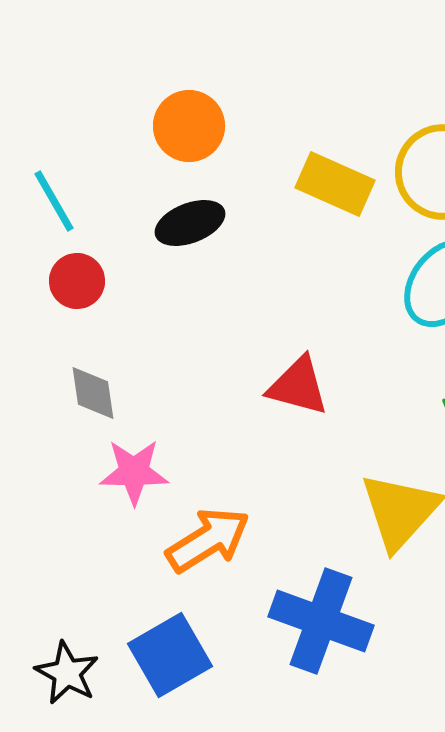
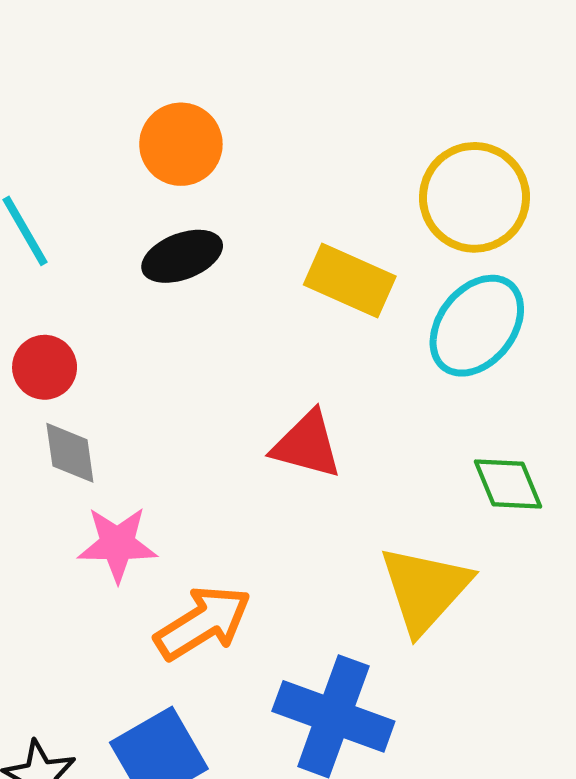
yellow rectangle: (335, 184) -> (350, 281), moved
red circle: (77, 281) -> (45, 367), moved

